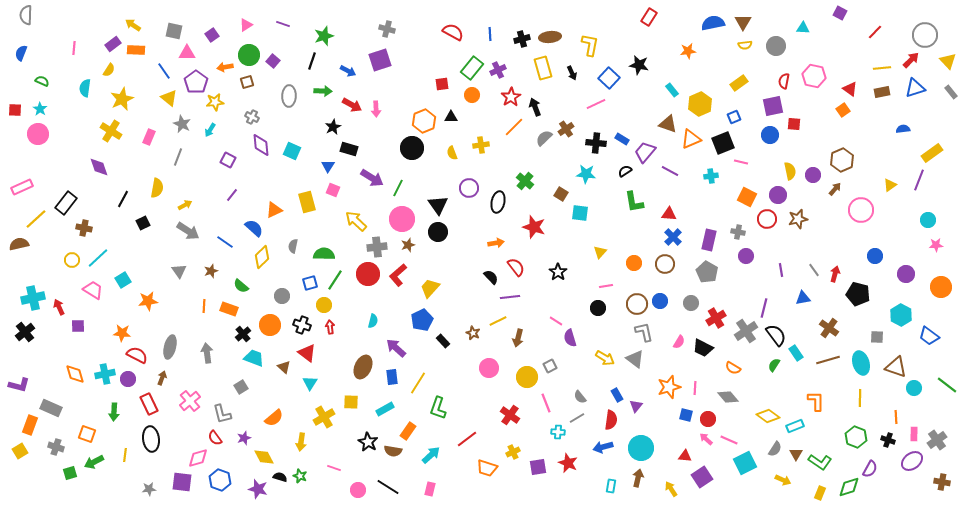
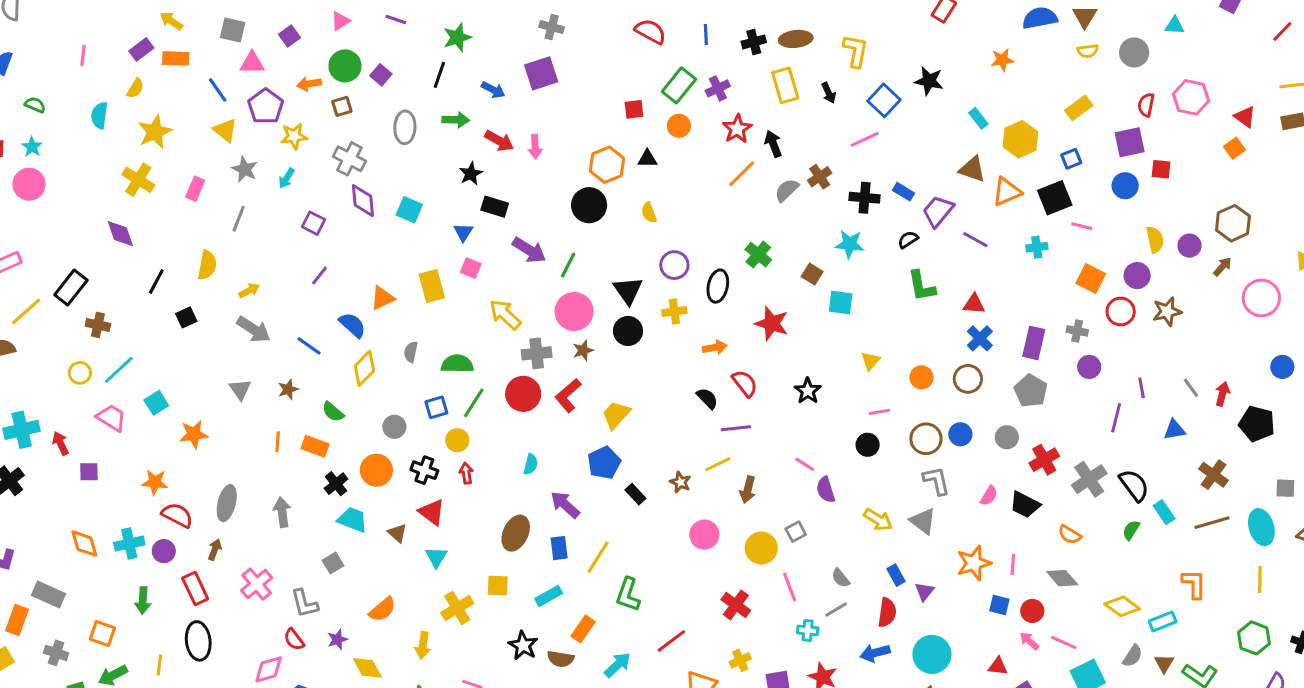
gray cross: (252, 117) -> (349, 159), size x1.5
yellow cross: (481, 145) -> (674, 311), moved
purple line: (764, 308) -> (1116, 418), moved

